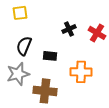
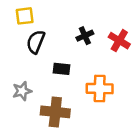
black semicircle: (24, 46) -> (36, 42), moved
gray star: (18, 74) -> (22, 91), size x0.7

